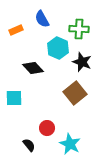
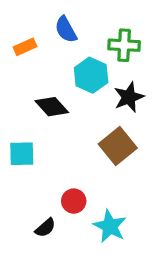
black star: (82, 62) -> (129, 97), turned 30
black semicircle: (29, 145) -> (45, 228), turned 88

